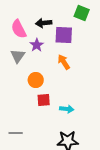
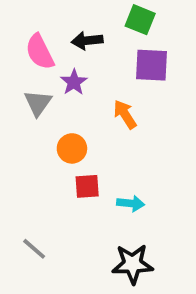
green square: (82, 13) -> (140, 20), moved
purple square: (64, 35) -> (151, 65), moved
gray line: (16, 133) -> (34, 249), turned 40

